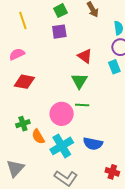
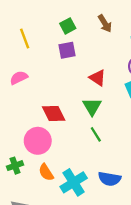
red diamond: (24, 82) -> (54, 113), moved, turned 55
green line: (82, 105) -> (96, 134), turned 56
pink circle: (62, 114) -> (38, 141), moved
green cross: (23, 124) -> (15, 166), moved

